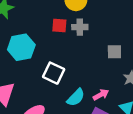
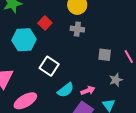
red square: (59, 25) -> (45, 23), moved, turned 32

